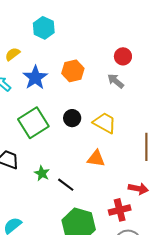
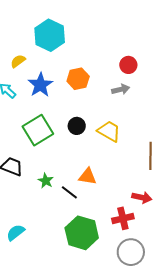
cyan hexagon: (44, 28) -> (50, 35), size x1.4
gray arrow: (116, 81) -> (121, 89), turned 126
orange triangle: (96, 159) -> (88, 176), moved

